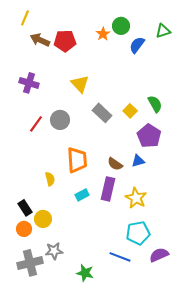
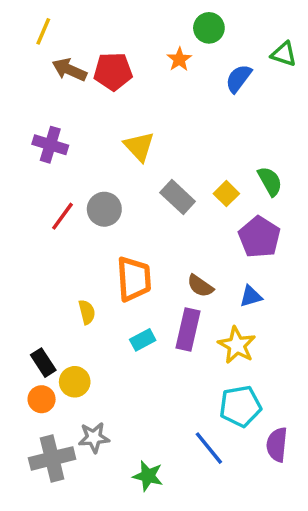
green circle: (121, 26) -> (209, 28), moved
green triangle: (163, 31) -> (284, 54), turned 35
blue triangle: (138, 161) -> (251, 296), moved
purple semicircle: (159, 255) -> (277, 445), turned -60
blue line: (120, 257) -> (209, 448), turned 30

